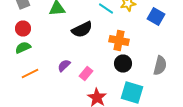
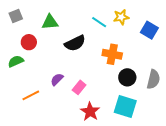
red circle: (23, 28) -> (29, 42), moved
black circle: (123, 64) -> (127, 77), moved
orange line: (30, 74) -> (31, 95), moved

